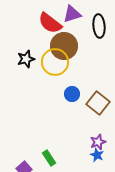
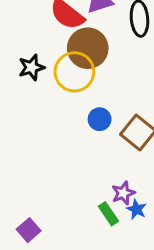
purple star: (98, 142) -> (123, 193), moved
green rectangle: (49, 158) -> (108, 214), moved

